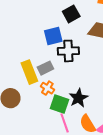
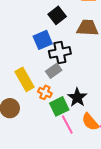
gray rectangle: (45, 68) -> (54, 71), moved
green square: (60, 104) -> (59, 106), turned -36

